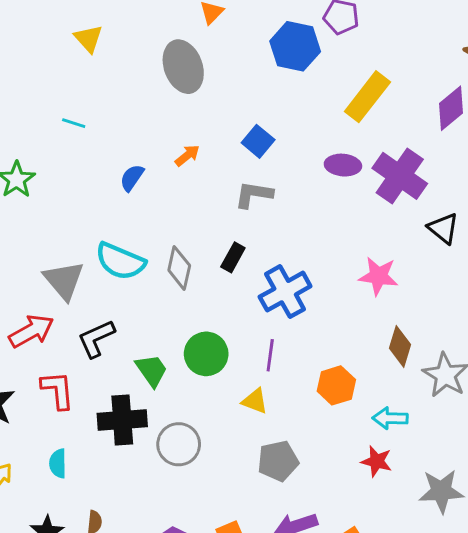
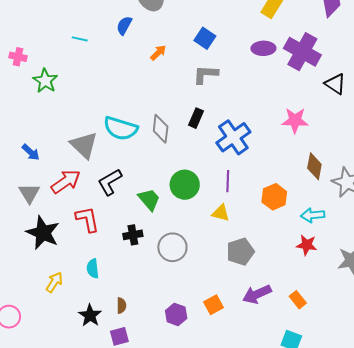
blue semicircle: (132, 178) -> (124, 25), moved
black cross: (122, 420) -> (133, 235), size x0.6

